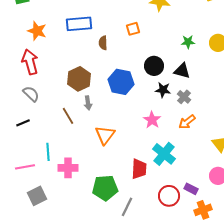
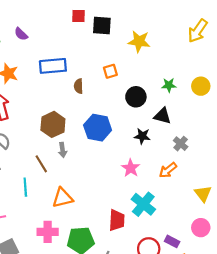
black circle: (154, 66) -> (136, 97), moved
gray cross: (184, 97) -> (181, 144), moved
orange triangle: (105, 135) -> (63, 198), moved, turned 40
cyan line: (48, 152) -> (25, 187), moved
pink cross: (68, 168) -> (48, 232), moved

